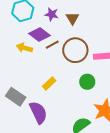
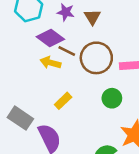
brown line: (52, 45) -> (67, 51), turned 56
yellow arrow: (24, 48) -> (50, 63), moved

